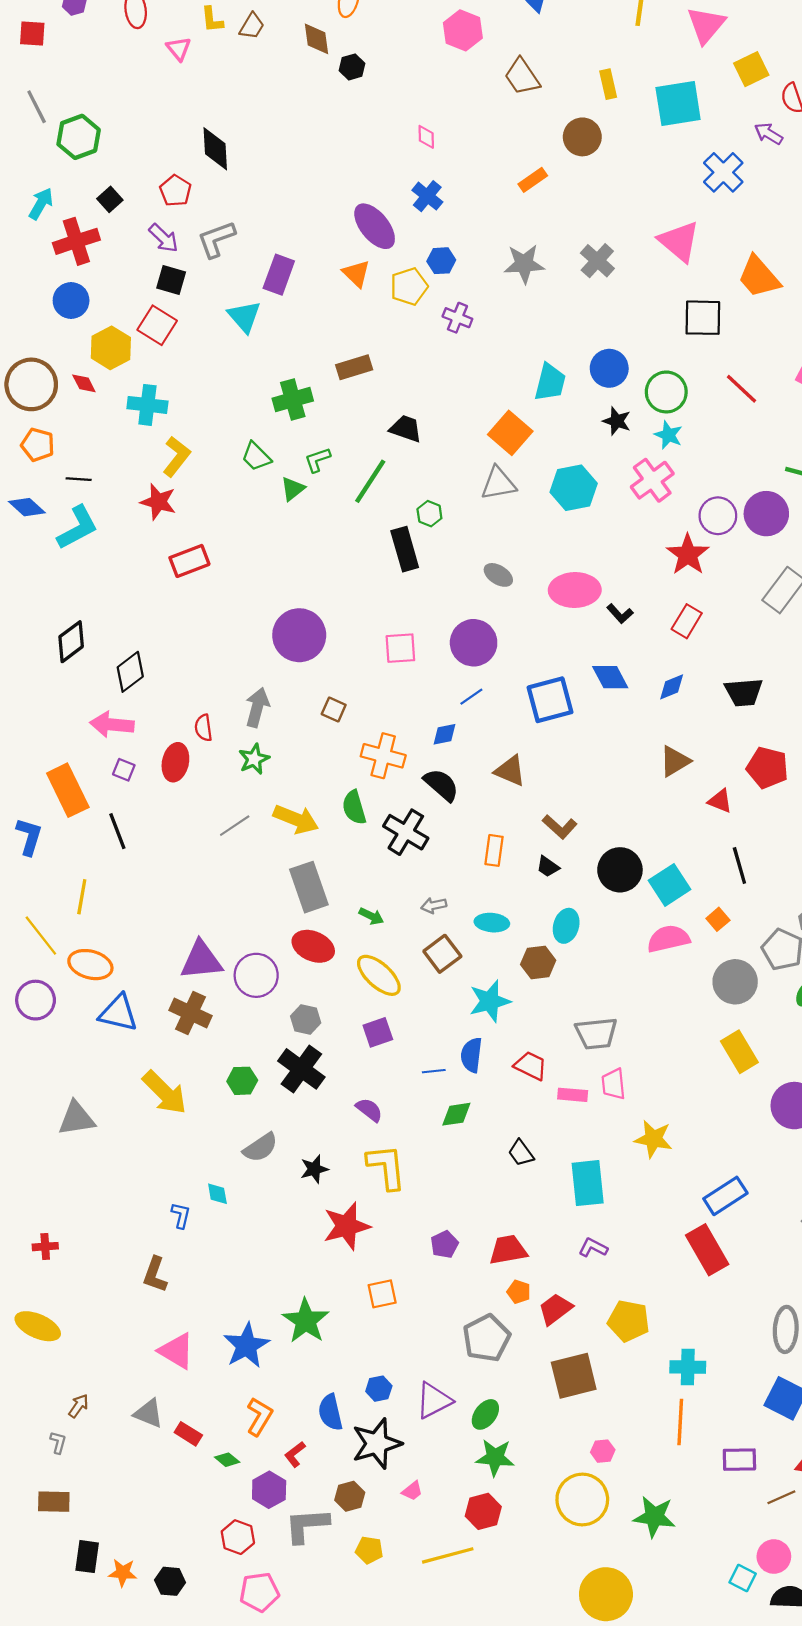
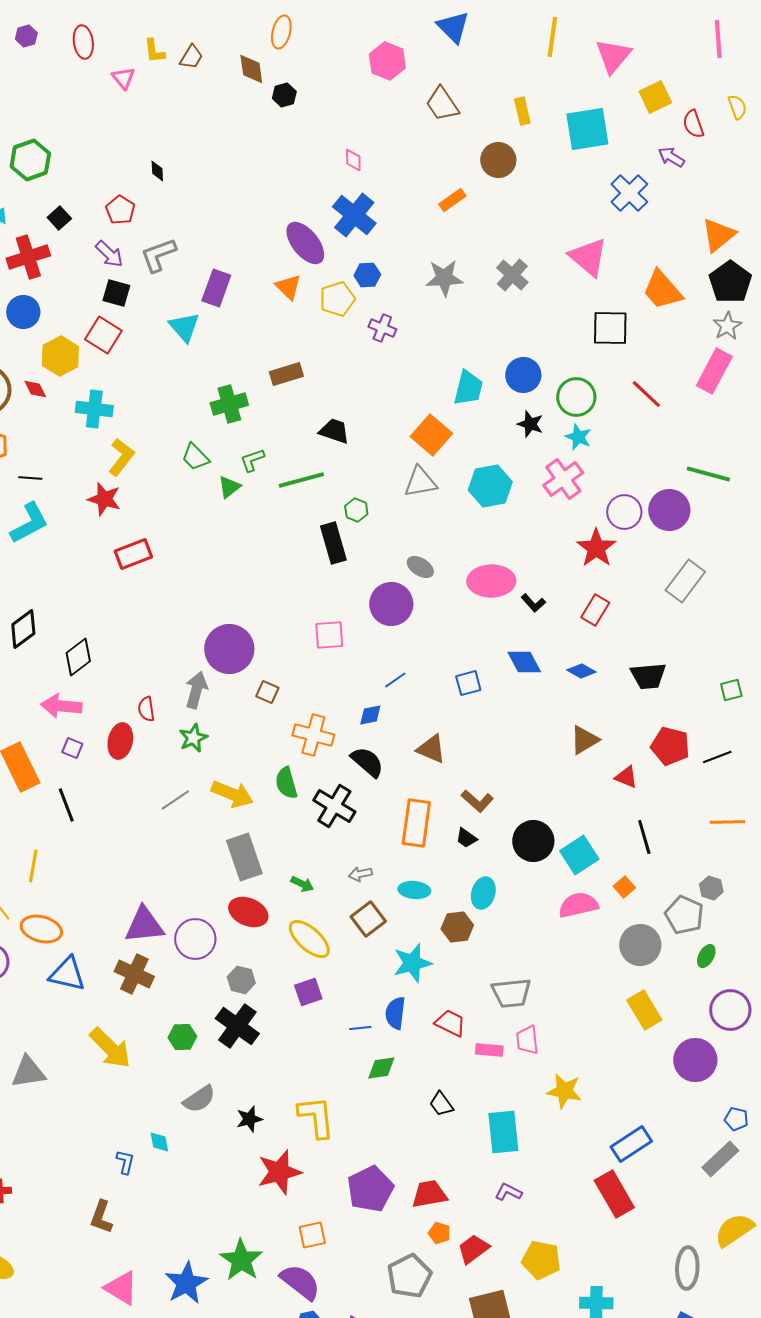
black diamond: (215, 149) -> (157, 171), size x0.5
blue cross: (427, 196) -> (354, 215), size x1.5
green line: (370, 481) -> (301, 480), turned 42
purple circle: (299, 635) -> (229, 649), moved
purple circle: (474, 643) -> (391, 604), moved
blue diamond: (672, 687) -> (581, 671), turned 52
blue square: (550, 700) -> (468, 683), size x0.6
orange rectangle: (494, 850) -> (416, 823), size x1.6
purple semicircle: (369, 1110) -> (300, 1282), moved, size x1.6
purple pentagon: (445, 1244) -> (370, 1189), size x1.8

